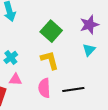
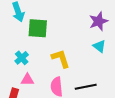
green square: (51, 31) -> (38, 28), moved, turned -35
cyan triangle: (89, 50) -> (99, 46), turned -32

